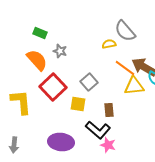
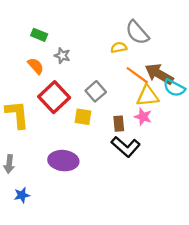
orange semicircle: (37, 60) -> (36, 66), size x0.7
black L-shape: (98, 130) -> (126, 147), moved
pink star: (108, 145) -> (143, 117), moved

